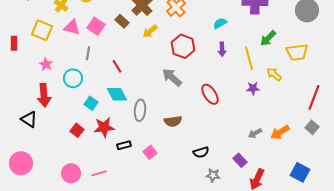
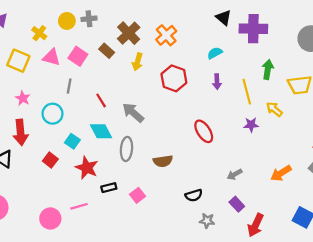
yellow arrow: (150, 31) -> (137, 62), turned -35
green arrow: (268, 38) -> (268, 70), turned 144
gray arrow: (172, 77) -> (133, 113), moved
red star: (104, 127) -> (87, 168), turned 30
red square: (77, 130) -> (50, 160), moved
gray arrow: (255, 133) -> (235, 174), moved
pink line: (99, 173) -> (79, 206), moved

